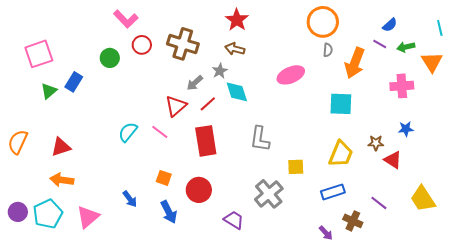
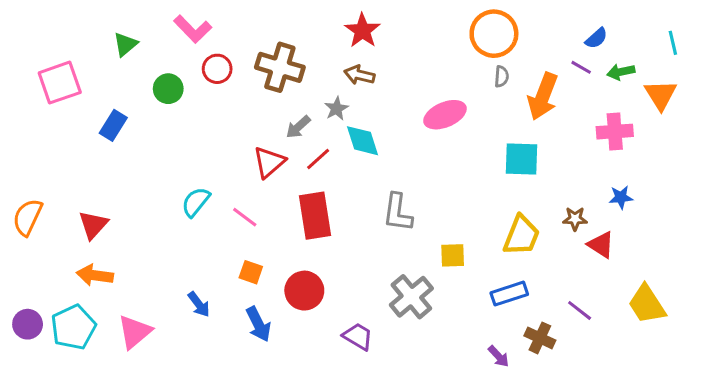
green triangle: (49, 91) -> (125, 44), moved
pink line: (160, 132) -> (245, 217), moved
red triangle: (61, 147) -> (93, 225), turned -30

